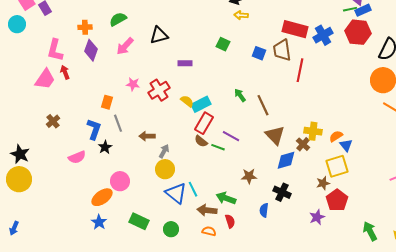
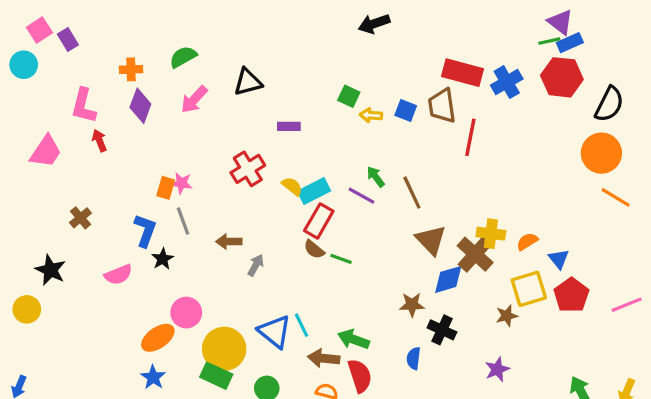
yellow arrow: (241, 15) -> (371, 115), moved
pink trapezoid: (45, 79) -> (46, 152), moved
pink star: (133, 84) -> (182, 183), moved
purple line: (231, 136) -> (361, 196), moved
brown cross: (303, 144) -> (475, 254), size x1.6
blue triangle: (346, 145) -> (559, 259), moved
black star: (20, 154) -> (50, 270), moved
yellow circle: (165, 169) -> (224, 349), moved, size x1.4
brown star: (249, 176) -> (412, 305), moved
yellow circle: (19, 179) -> (27, 309), size x0.7
red pentagon: (337, 200) -> (571, 295), moved
red semicircle: (230, 221) -> (360, 376), size x1.5

